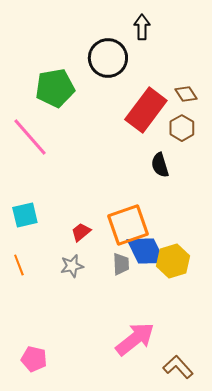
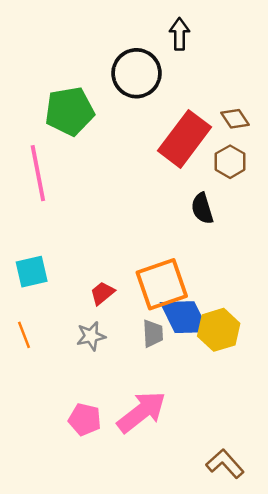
pink line: (30, 137) -> (38, 173), turned 30
pink arrow: (135, 339) -> (142, 412), moved
pink pentagon: (34, 359) -> (85, 420), moved

